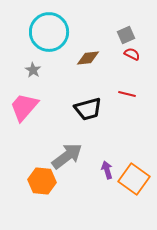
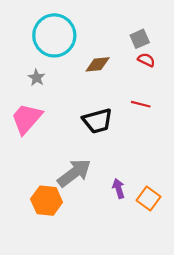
orange square: (134, 179) -> (149, 198), size x0.7

